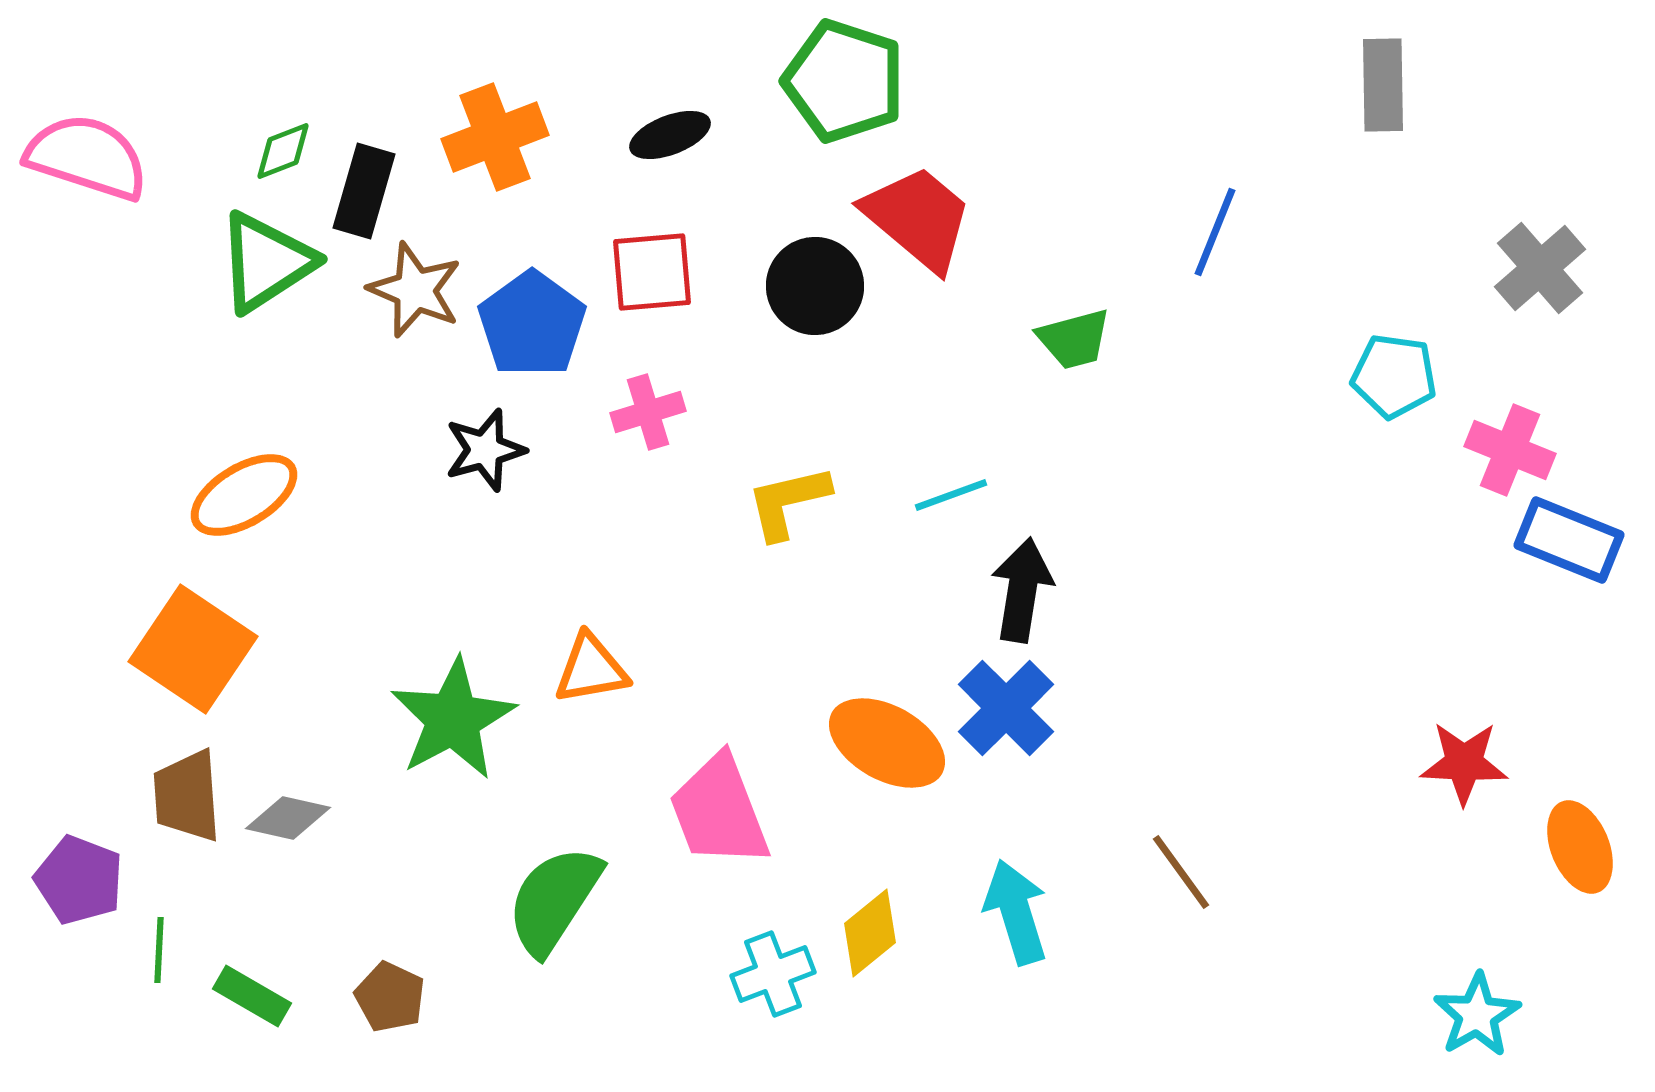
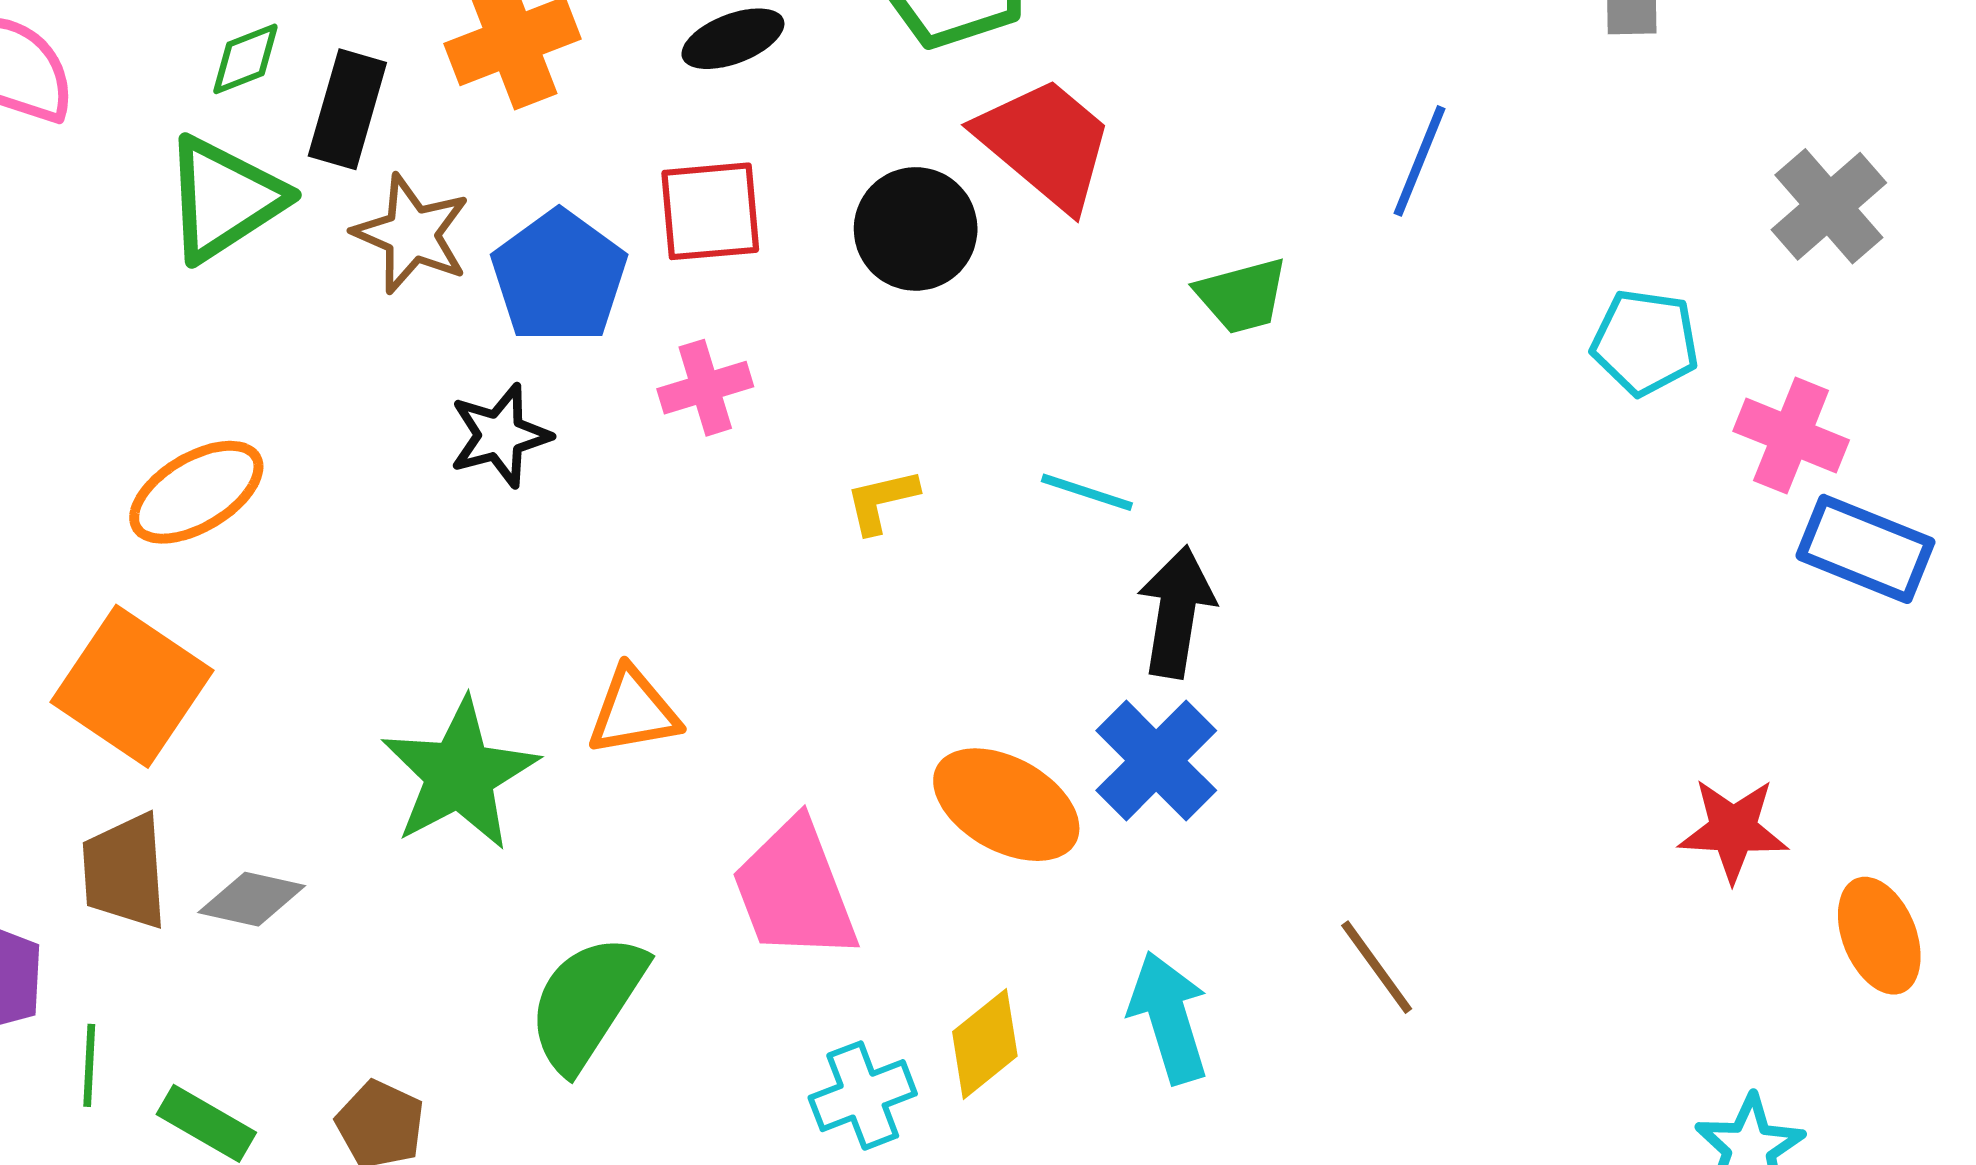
cyan line: (951, 495) -> (1087, 492), turned 38
yellow L-shape: (788, 502) -> (882, 501), size x0.7

